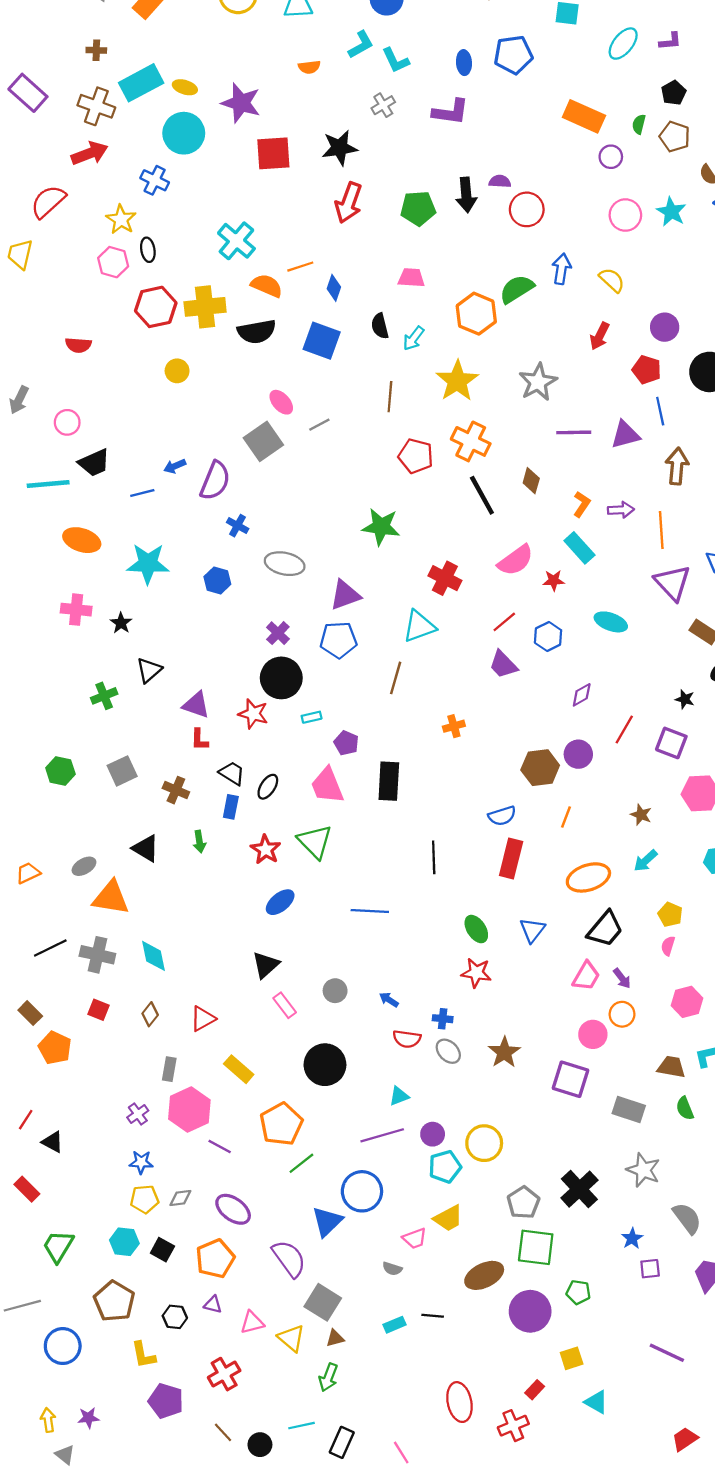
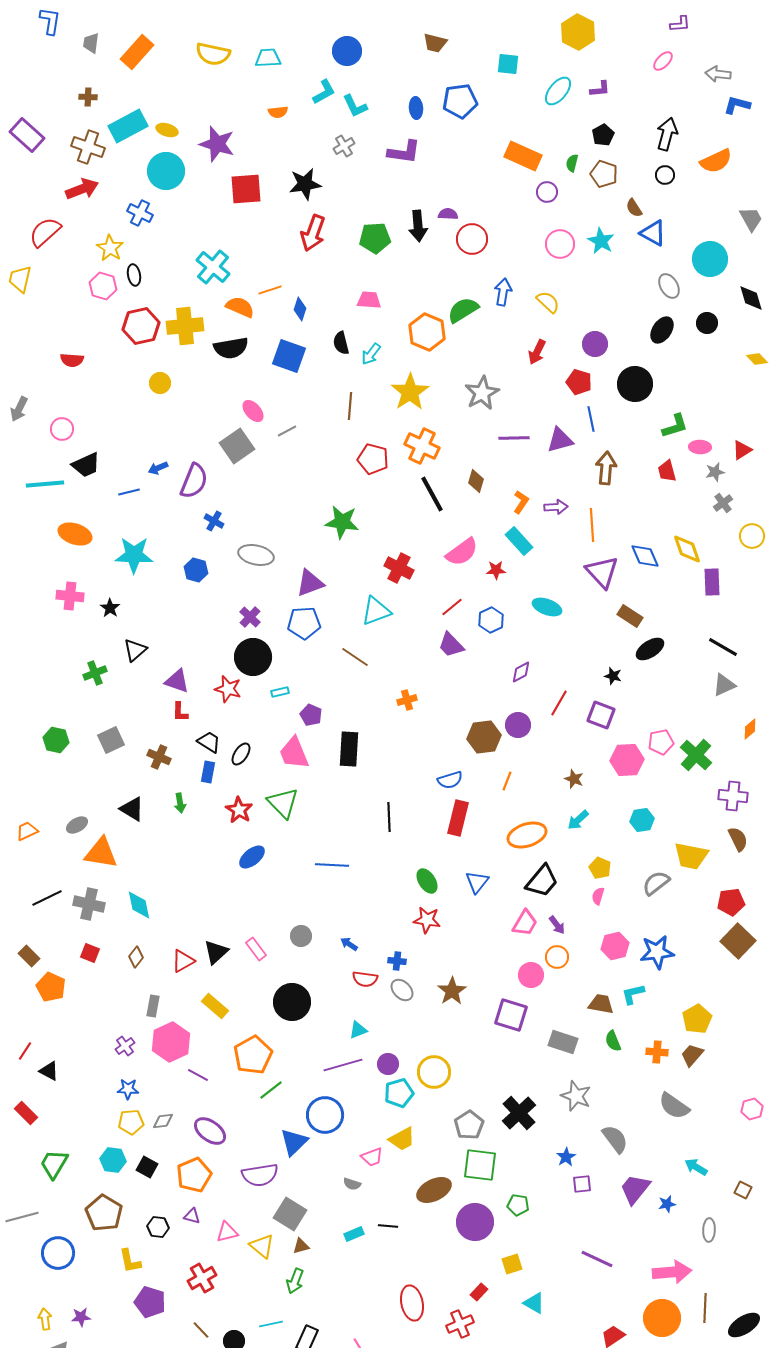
brown line: (396, 678) -> (355, 657), turned -72
black triangle: (266, 965) -> (216, 952), moved
purple semicircle: (289, 1259) -> (260, 1175), turned 117

